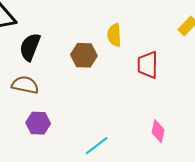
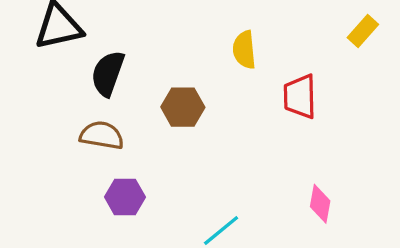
brown hexagon: (84, 55) -> (183, 107), moved

